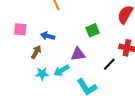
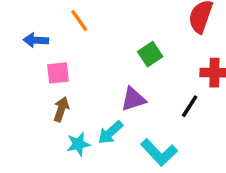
pink square: (20, 29) -> (58, 73), moved
blue arrow: (48, 36) -> (36, 40), moved

